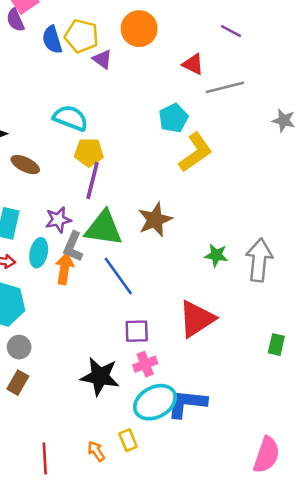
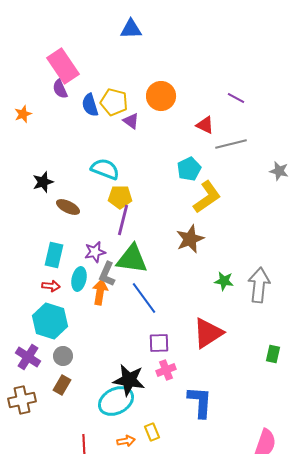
brown star: (155, 220) -> (190, 239), moved
cyan ellipse: (155, 402) -> (116, 401), moved
blue L-shape: (187, 403) -> (200, 402), turned 88
orange arrow: (96, 451) -> (126, 441), turned 114

